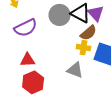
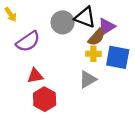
purple triangle: (96, 13) -> (107, 27), moved, turned 48
gray triangle: (75, 70) -> (88, 79), turned -42

